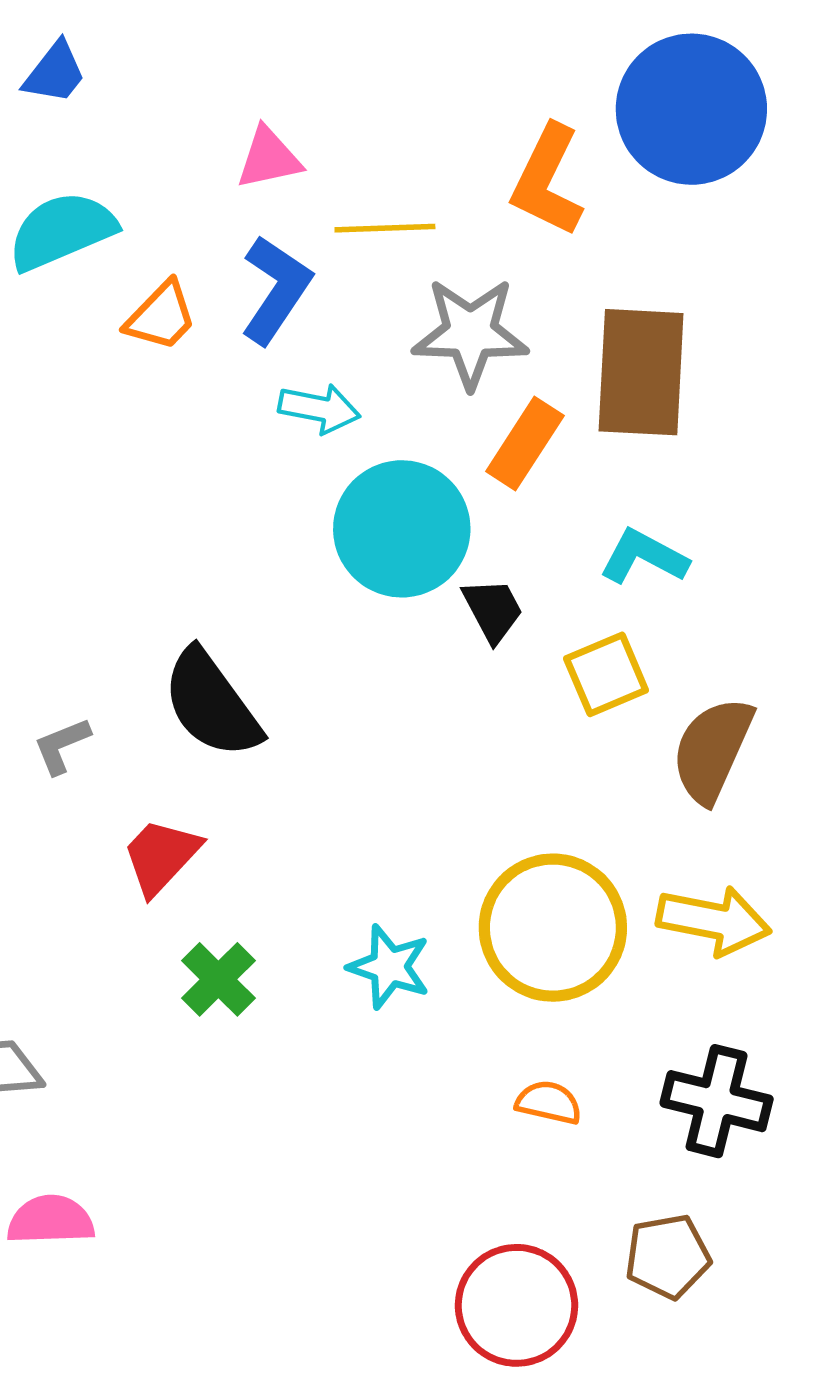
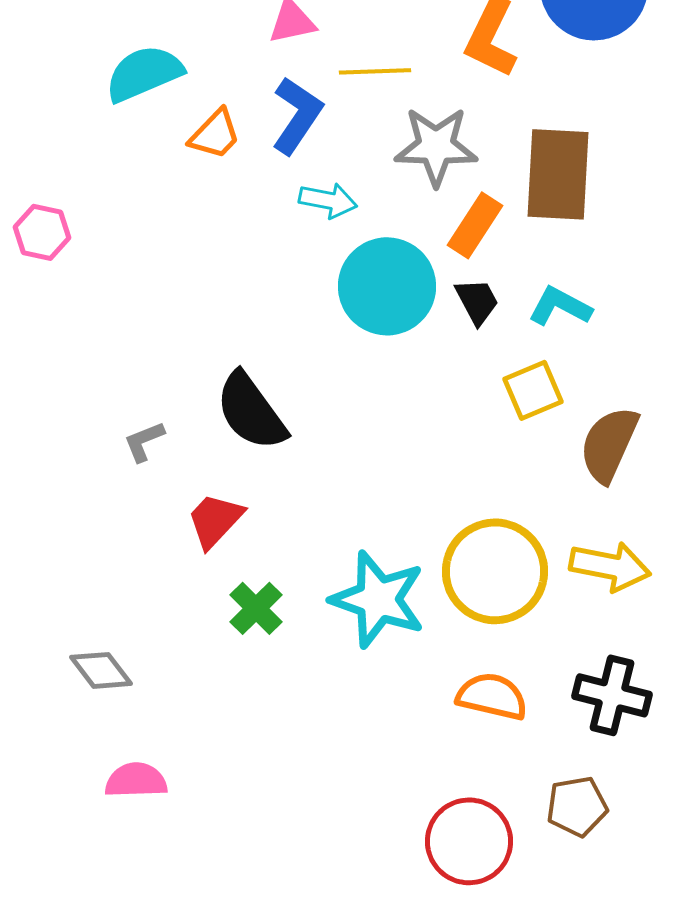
black trapezoid: (493, 610) -> (477, 301), moved
cyan star: (389, 967) -> (378, 599), size x1.6
orange semicircle: (549, 1102) -> (492, 696), size x1.5

